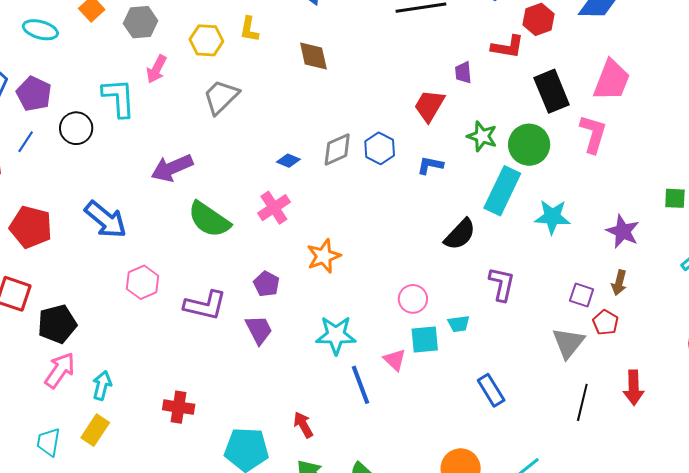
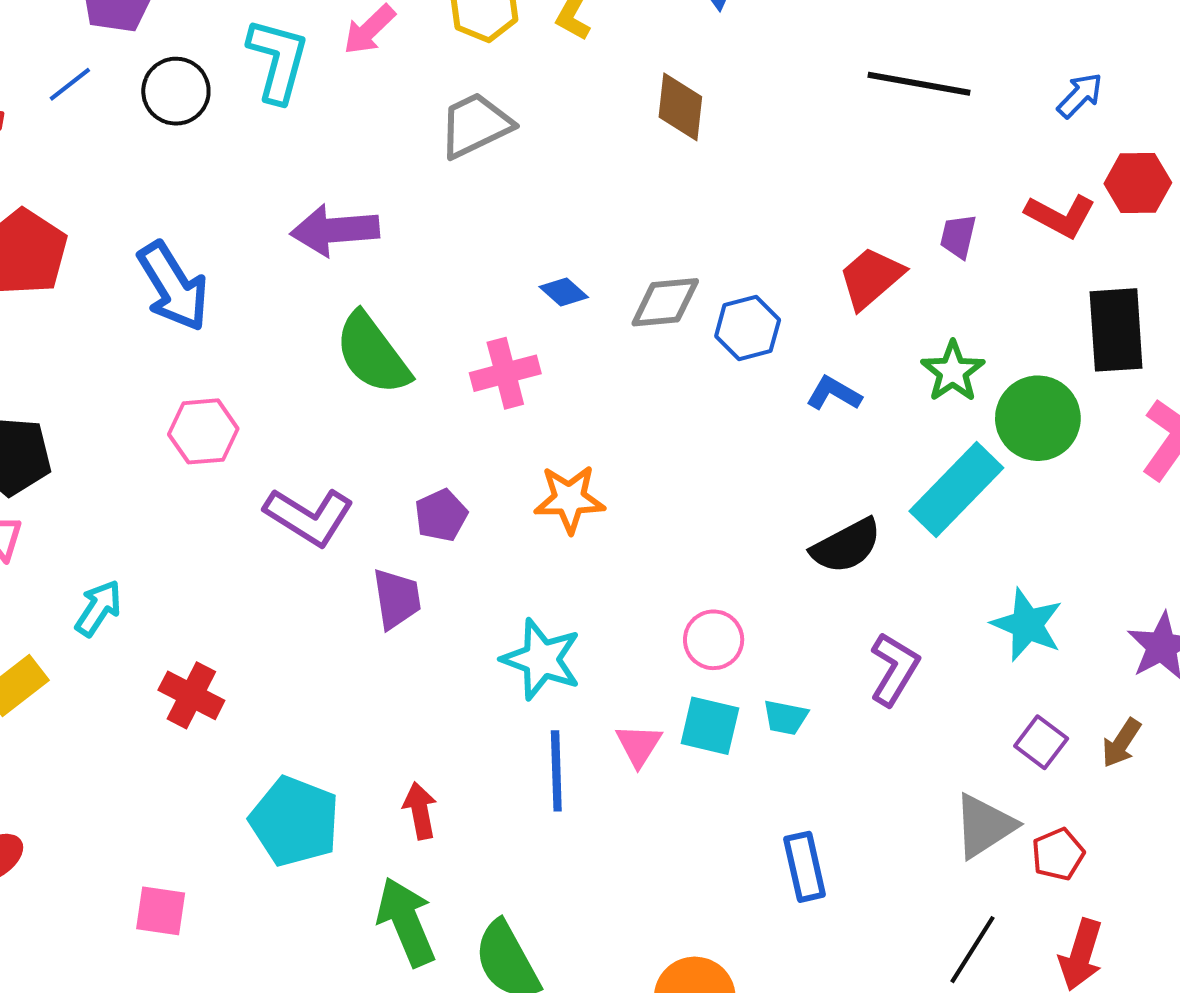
cyan star: (552, 217) -> (1027, 625), moved
red pentagon: (605, 322) -> (1058, 854), moved
cyan arrow: (102, 385) -> (98, 608), moved

